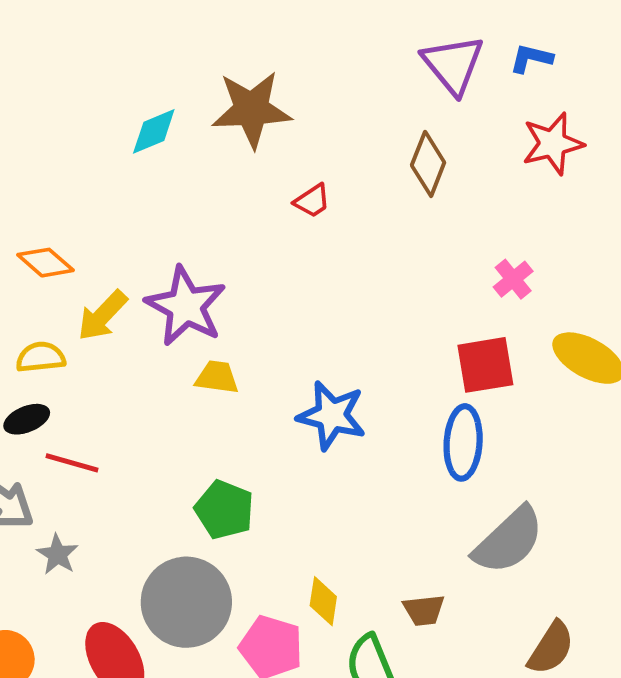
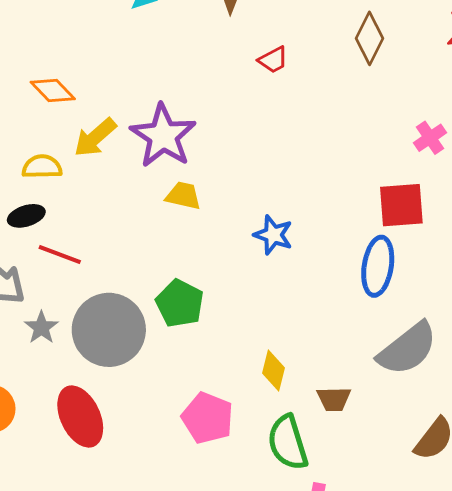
blue star: (332, 415) -> (273, 235), size x0.7
yellow diamond: (323, 601) -> (274, 371), moved
gray circle: (186, 602) -> (109, 330), moved

